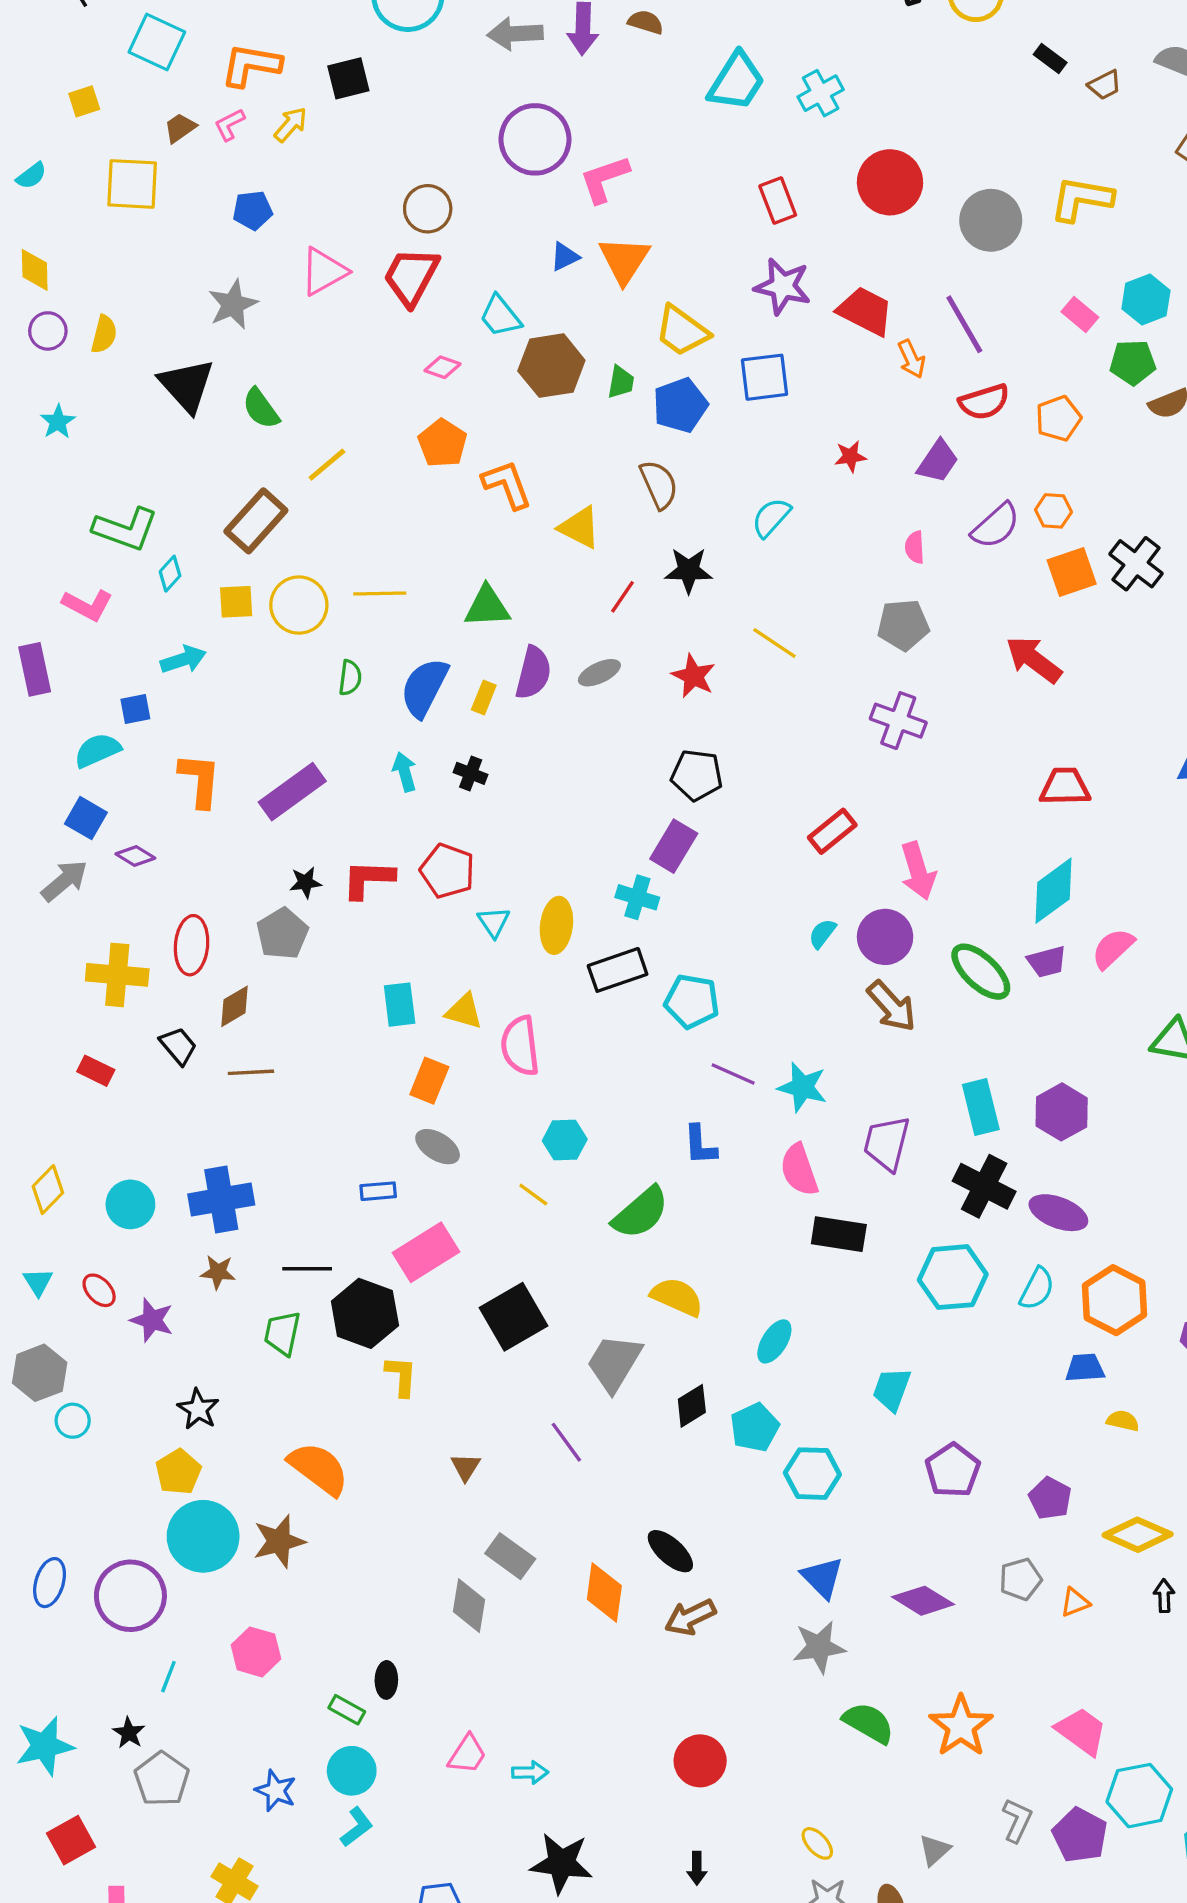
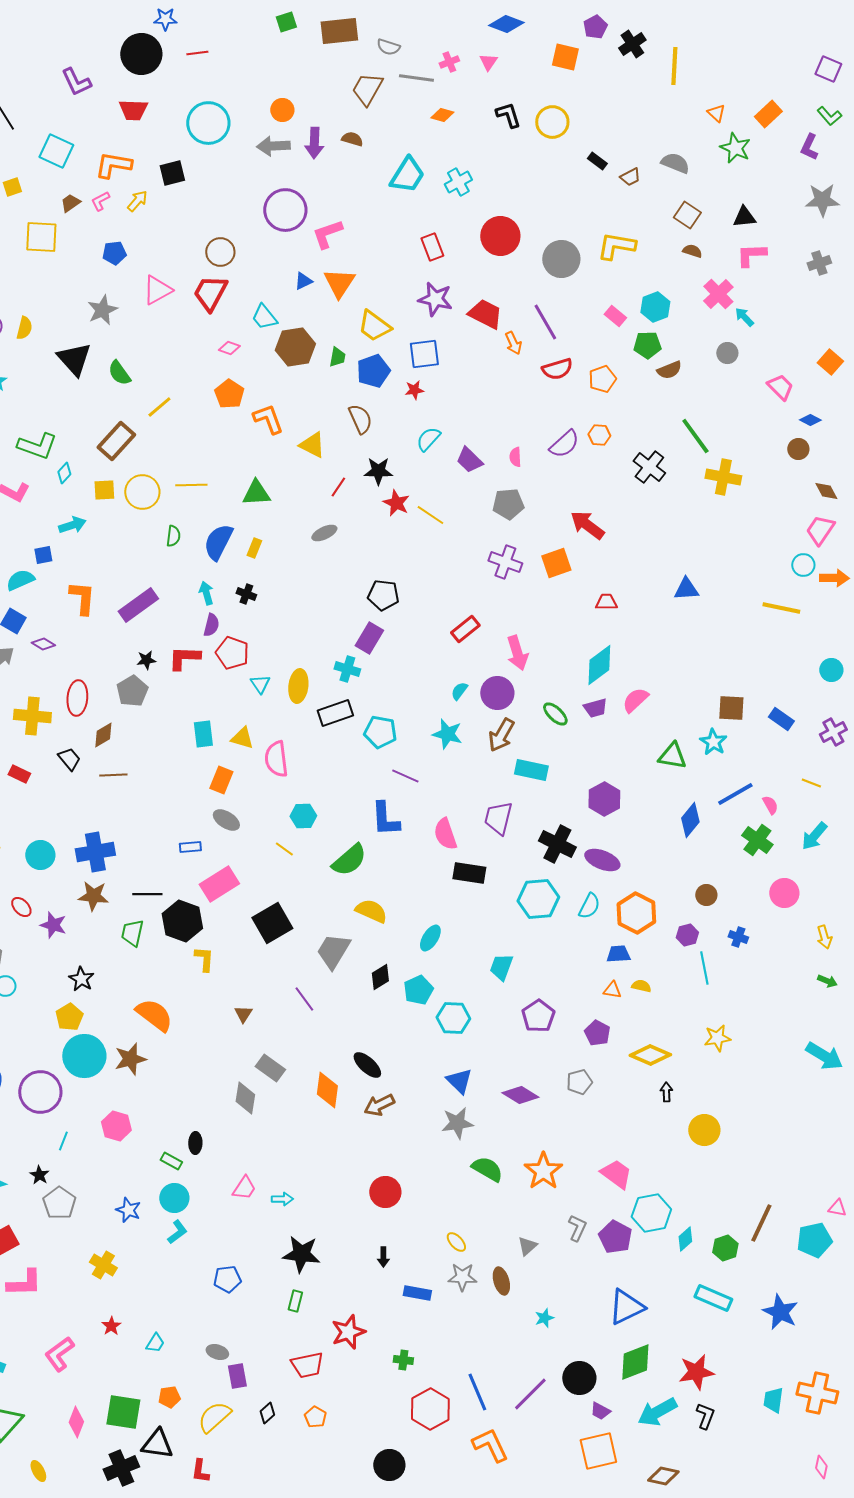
red star: (850, 456) -> (414, 390), moved
purple trapezoid: (938, 461) -> (469, 460), moved, turned 100
orange square: (1072, 572) -> (556, 563), moved
purple semicircle: (533, 673) -> (211, 625), moved, size x0.7
red star: (693, 676) -> (396, 503), moved
red trapezoid: (1065, 787) -> (606, 602), size x0.7
green ellipse: (981, 972) -> (555, 714), size x0.7
brown arrow: (892, 1006) -> (501, 735), turned 72
cyan star: (802, 1087) -> (447, 734), moved
cyan rectangle: (981, 1107) -> (531, 770), moved, turned -64
blue L-shape: (700, 1145) -> (385, 819), size x1.4
brown star: (218, 1272) -> (93, 896), size x1.4
orange triangle: (1075, 1602) -> (612, 990), moved, turned 30

